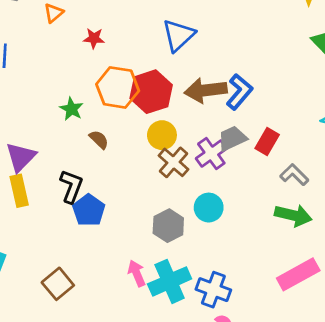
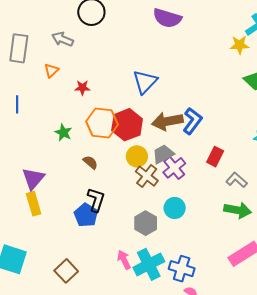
green star: (71, 109) -> (63, 132), moved
gray trapezoid: (232, 138) -> (163, 154), moved
black L-shape: (71, 186) -> (96, 200), moved

